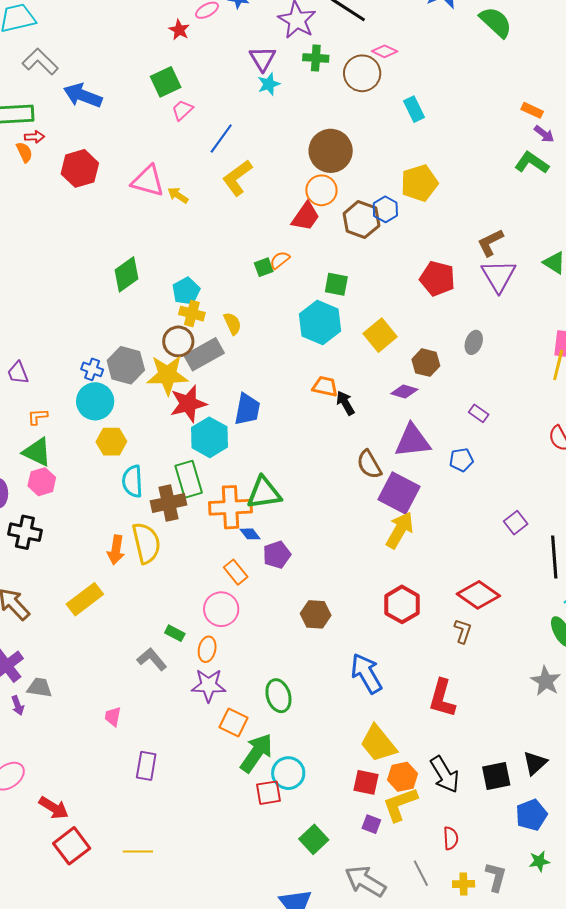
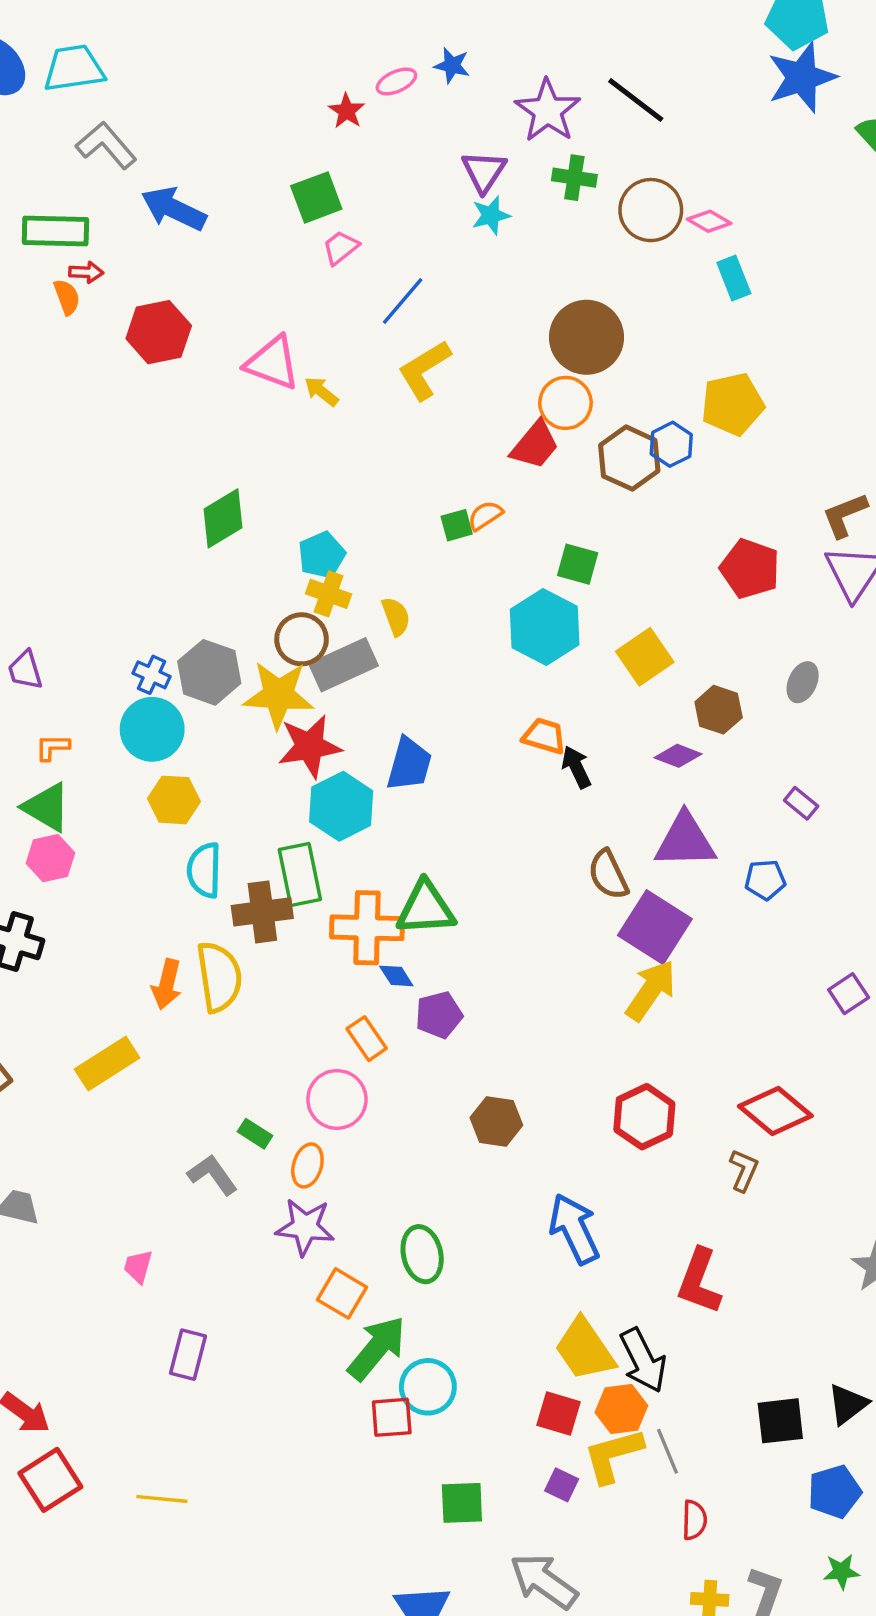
pink diamond: (385, 51) -> (709, 221), moved
black arrow: (445, 774) -> (643, 1360), moved
green square: (314, 839) -> (462, 1503), turned 36
gray line: (421, 873) -> (667, 1451), moved

